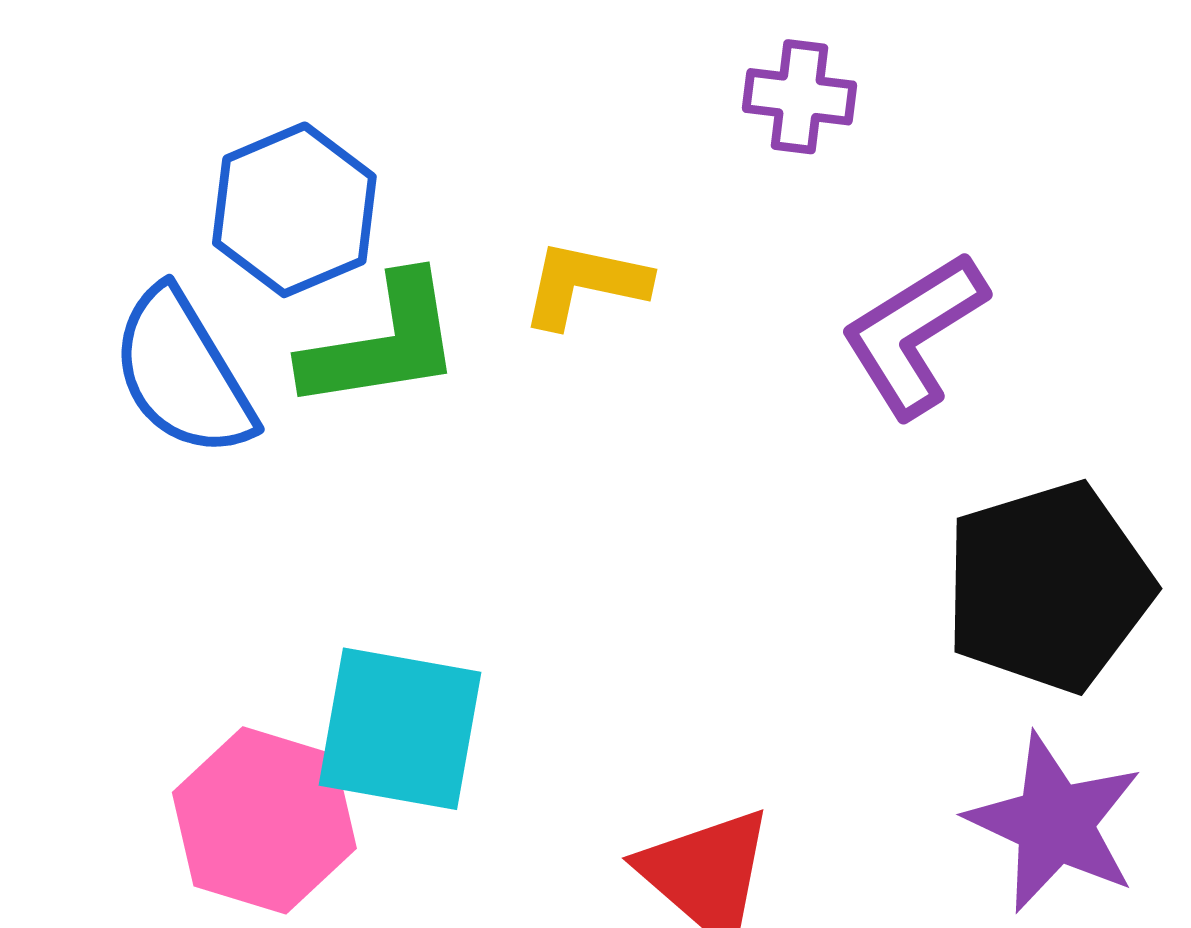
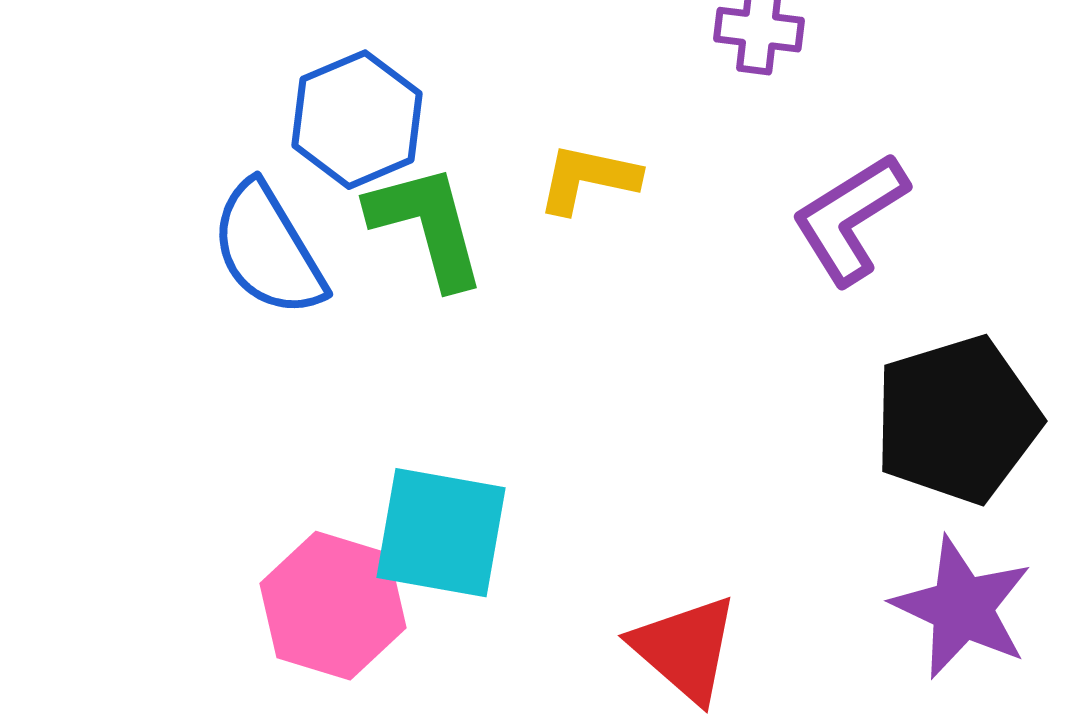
green L-shape: (382, 343) -> (427, 226), turned -96

